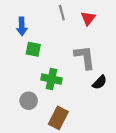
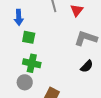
gray L-shape: (85, 57) -> (86, 38), moved, turned -65
green cross: (51, 79) -> (32, 63), moved

